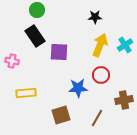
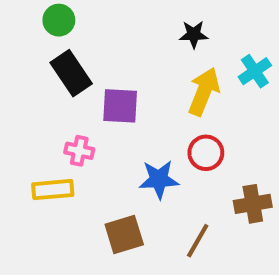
green circle: (37, 10) -> (59, 20), moved
cyan cross: (125, 45) -> (255, 71), moved
pink cross: (12, 61) -> (79, 151), moved

